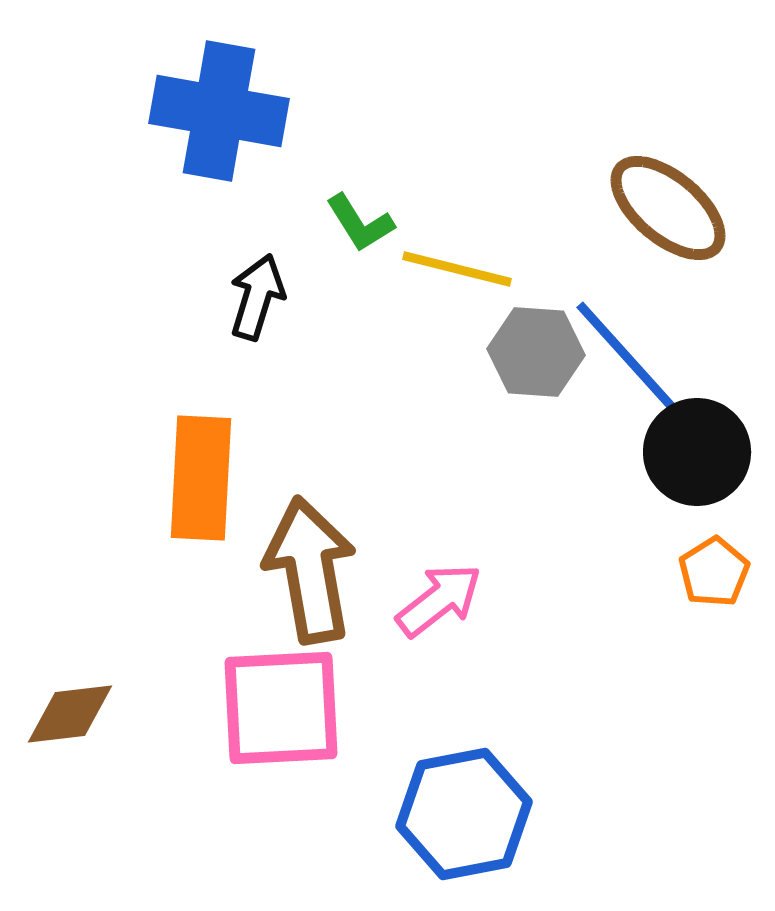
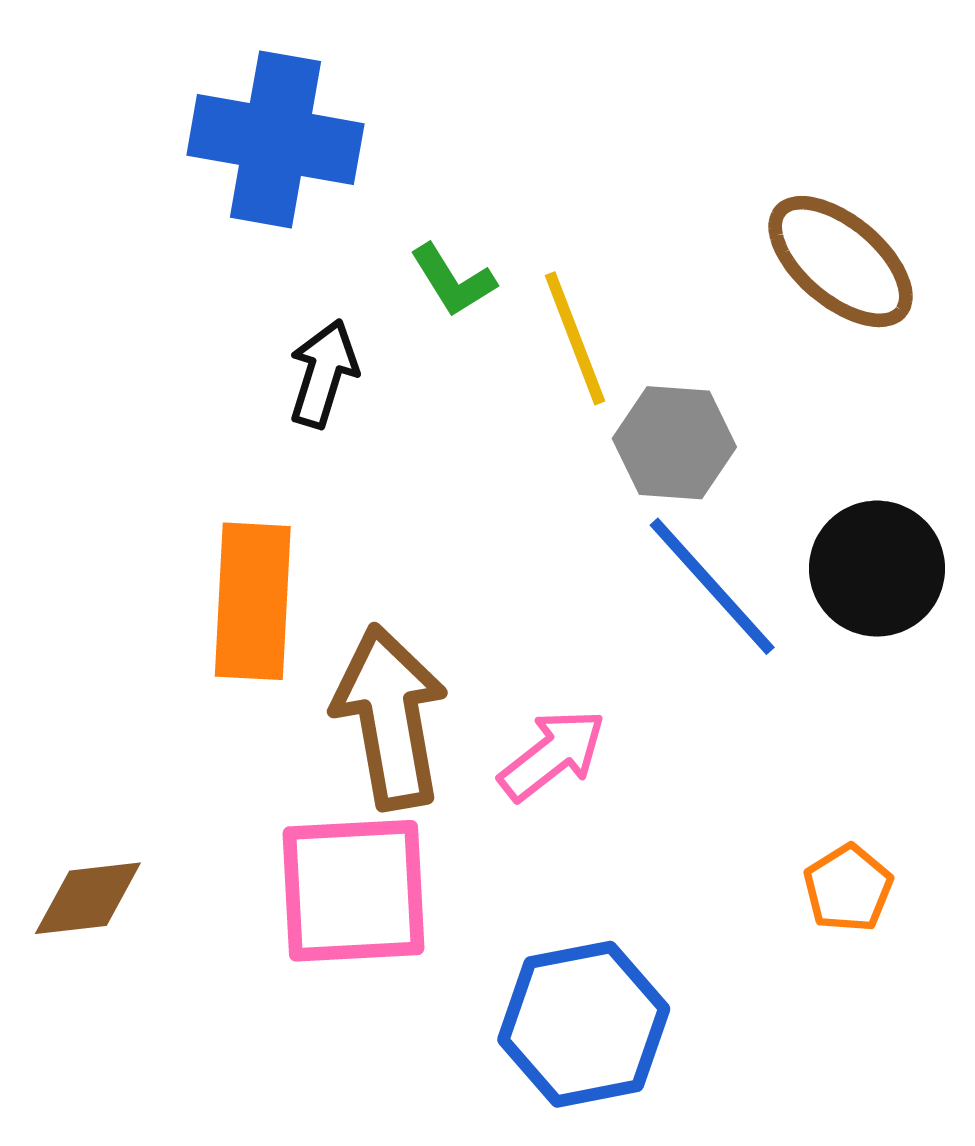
yellow line: (457, 269) -> (575, 338), turned 55
blue line: (626, 356) -> (712, 586), moved
orange pentagon: (714, 572) -> (848, 888), moved

